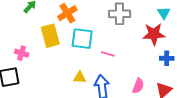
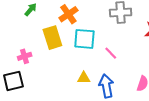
pink cross: (22, 53) -> (25, 56), turned -32
pink line: (108, 54) -> (111, 53), turned 32

